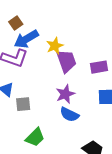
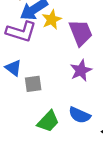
yellow star: (55, 46) -> (52, 20), moved
blue semicircle: (69, 114) -> (80, 115), moved

